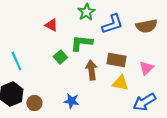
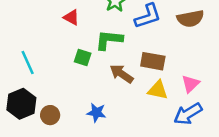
green square: (60, 57) -> (83, 57), turned -32
pink triangle: (146, 68) -> (190, 84), moved
brown arrow: (91, 70) -> (121, 74), turned -48

